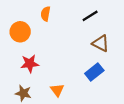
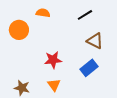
orange semicircle: (46, 14) -> (43, 13), turned 88
red star: (30, 64) -> (53, 60), moved

